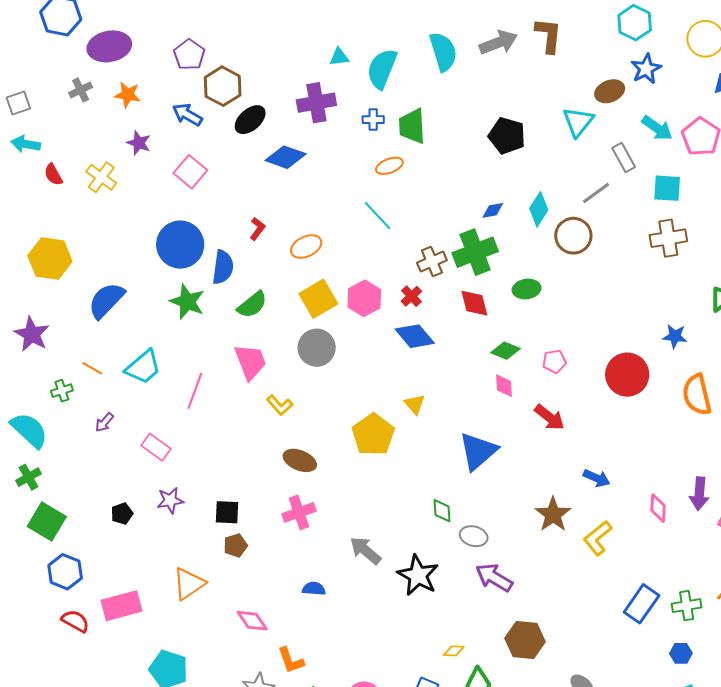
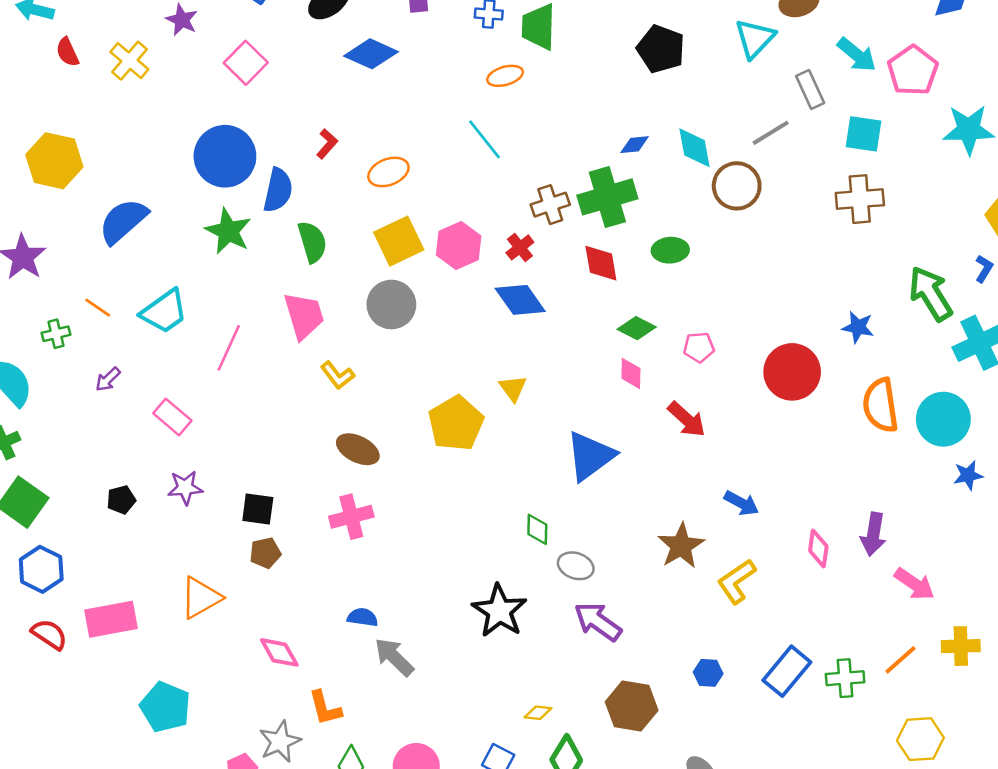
cyan diamond: (539, 209) -> (695, 148), turned -48
green semicircle: (252, 305) -> (312, 242), turned -72
gray arrow: (365, 550) -> (394, 657), moved
blue hexagon: (681, 653) -> (708, 673), moved

